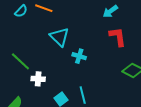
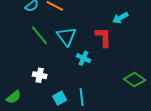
red L-shape: (118, 37) -> (103, 37), moved
green line: (20, 61) -> (39, 35), moved

